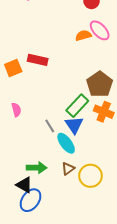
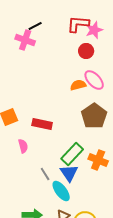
red rectangle: (38, 60) -> (42, 124), moved
brown pentagon: (100, 84) -> (94, 116), moved
pink semicircle: (16, 110) -> (23, 146), moved

